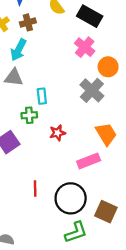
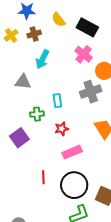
cyan arrow: (18, 50) -> (42, 59), moved
gray cross: (92, 90) -> (91, 92), turned 30
cyan rectangle: (42, 96) -> (57, 101), moved
pink rectangle: (89, 161) -> (72, 152), moved

